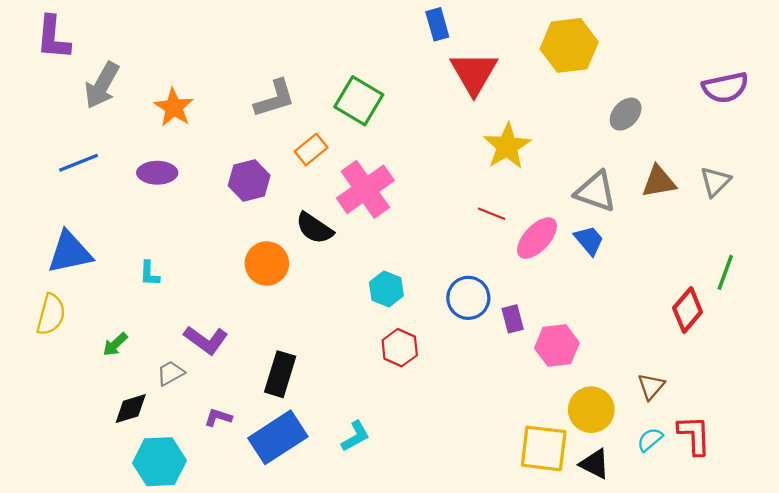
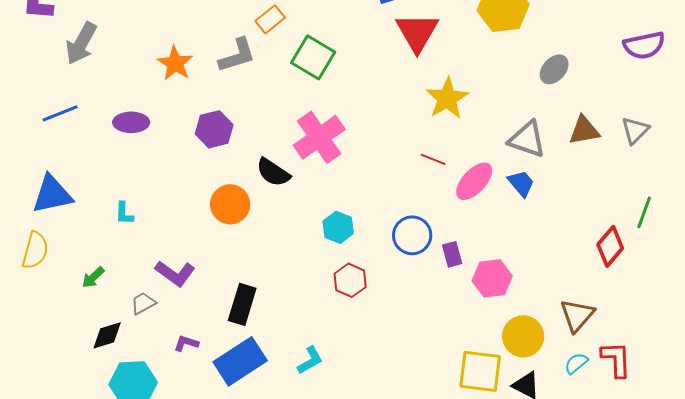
orange star: (174, 107) -> (175, 63), moved
orange rectangle: (311, 149) -> (270, 19), moved
brown triangle: (651, 386) -> (577, 315), size x1.4

